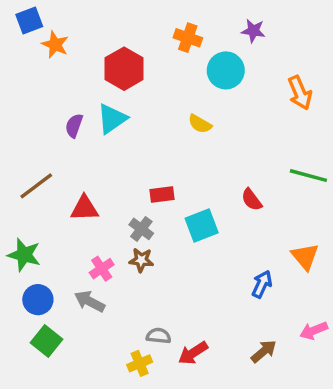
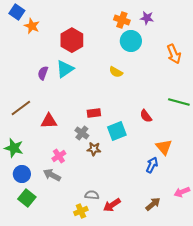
blue square: (29, 20) -> (17, 12), turned -35
orange cross: (188, 38) -> (122, 20), moved
orange triangle: (305, 257) -> (164, 147), moved
brown star: (141, 260) -> (94, 149), moved

